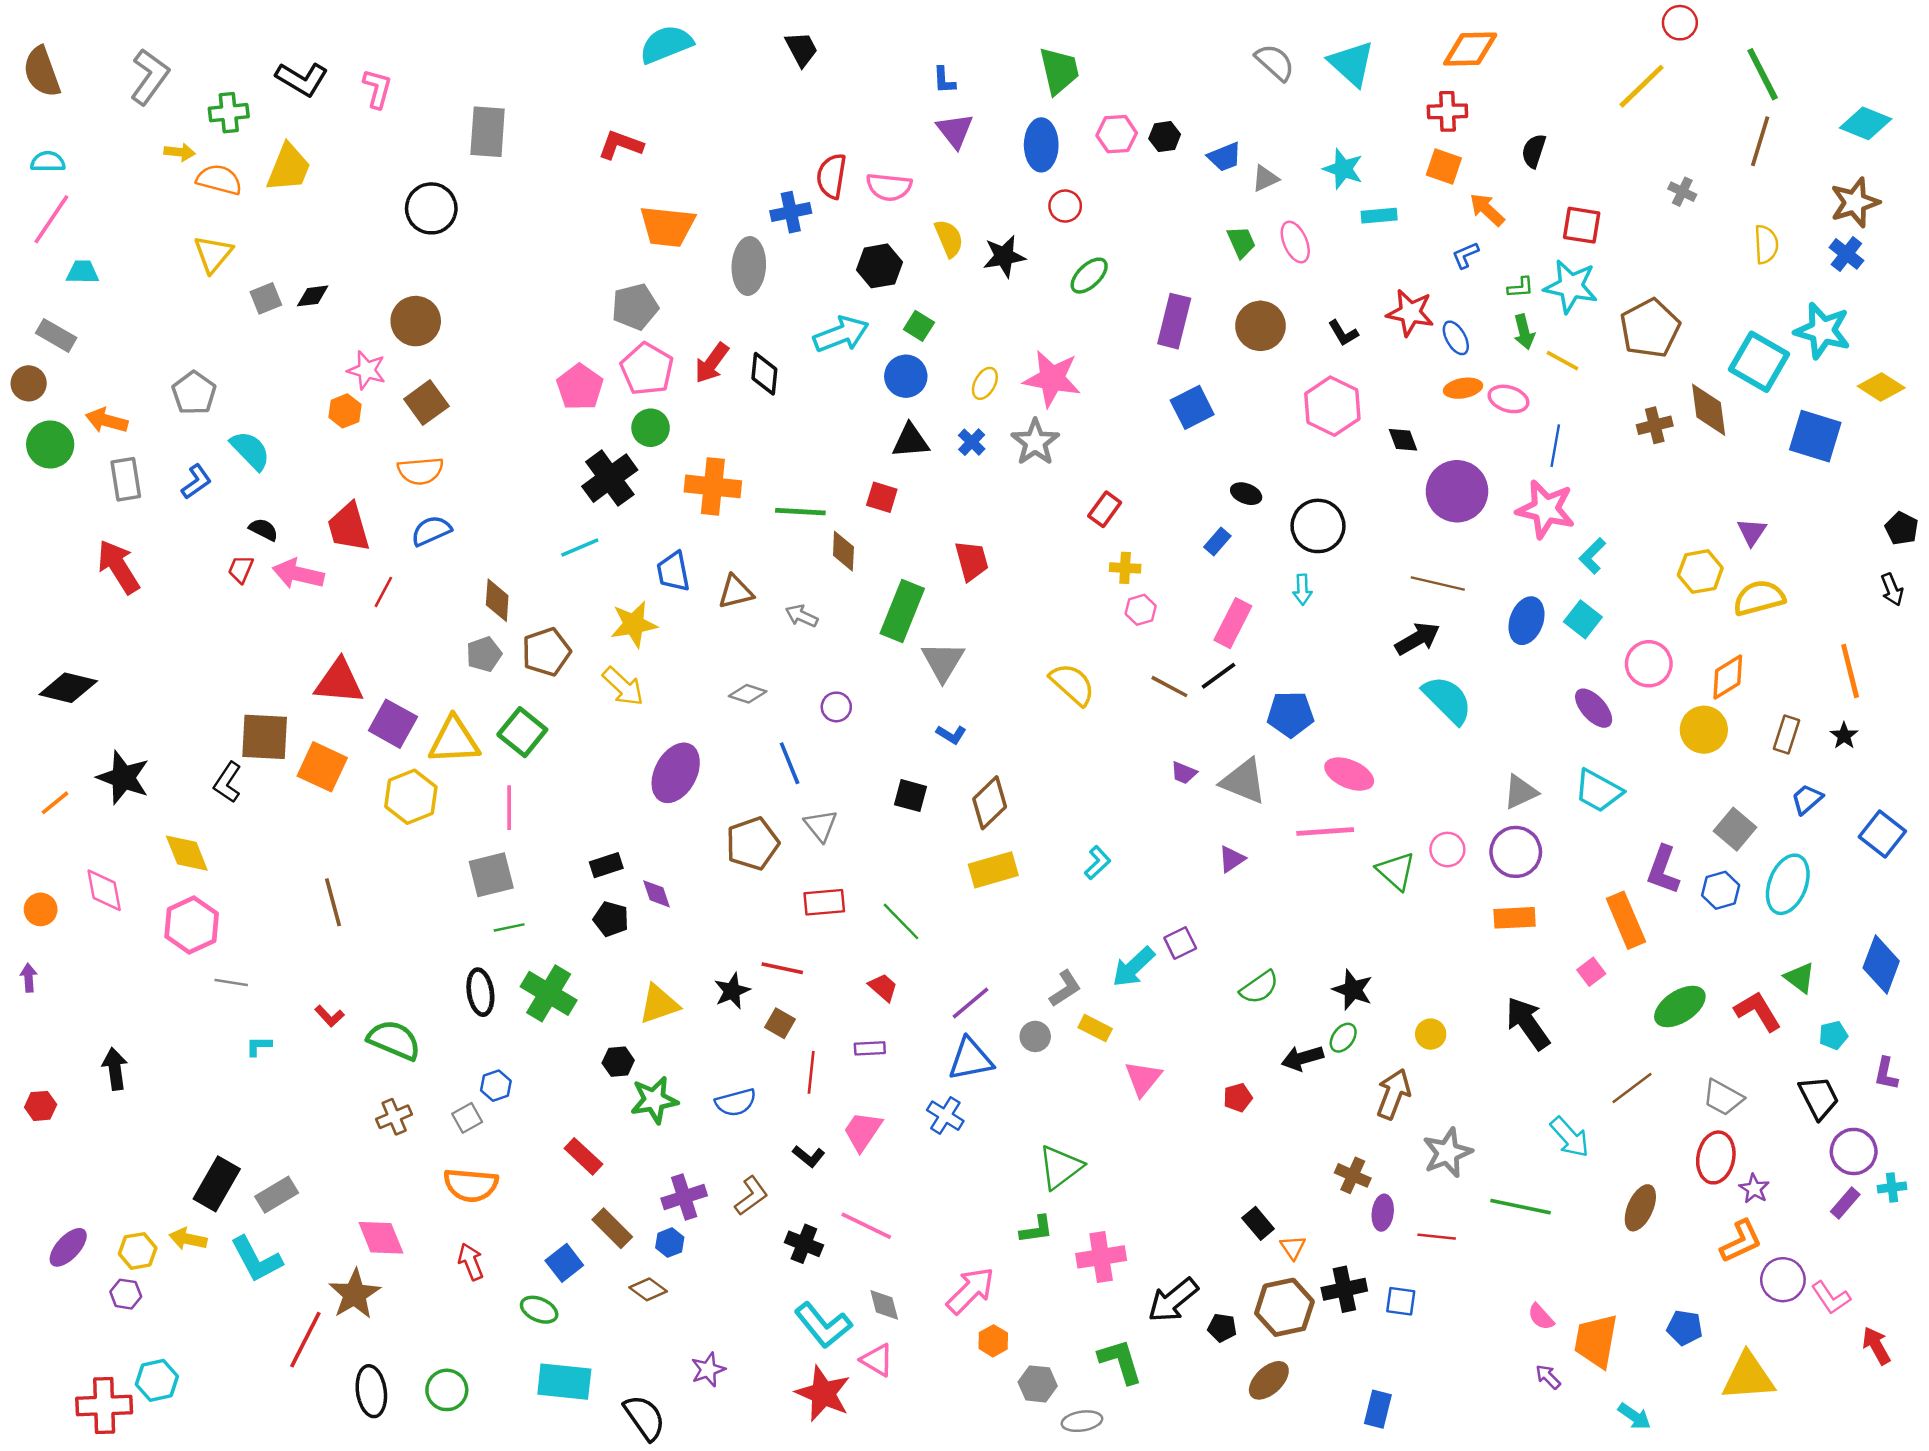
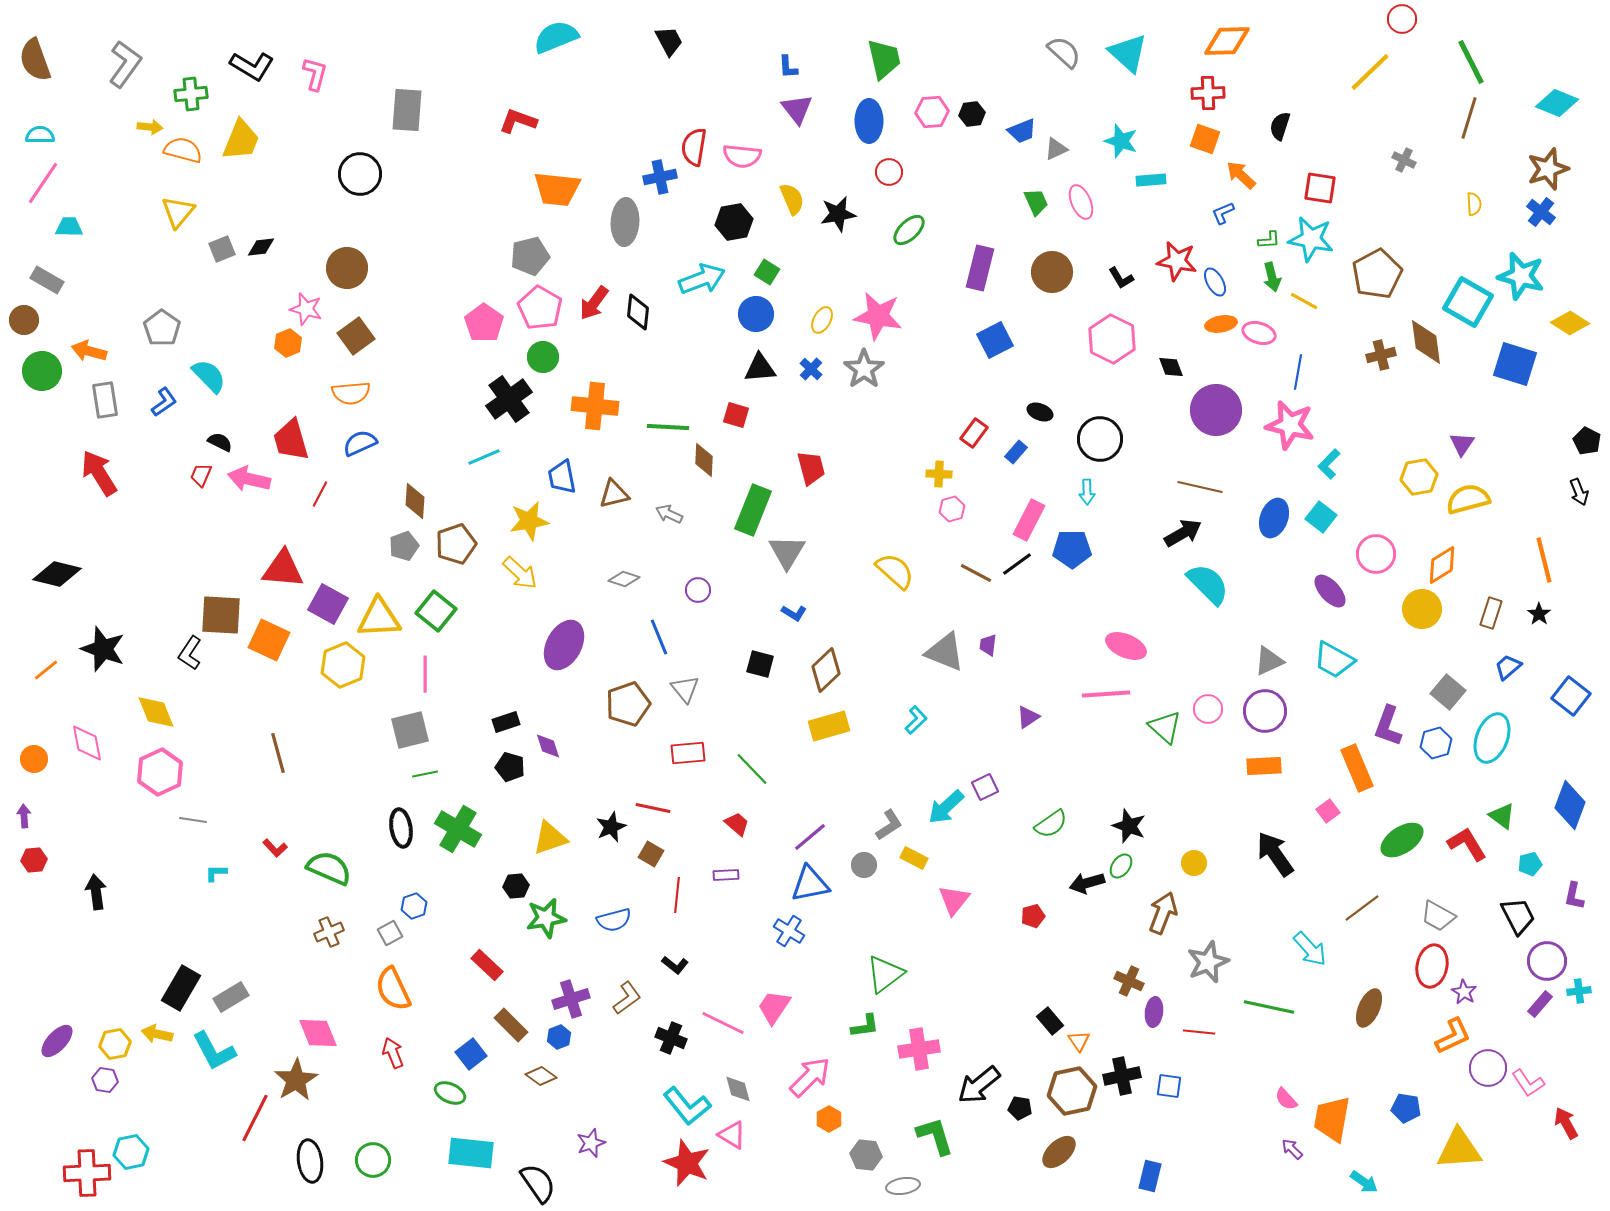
yellow semicircle: (1766, 244) -> (1474, 204), size x0.7
red rectangle: (1105, 509) -> (974, 433), moved
blue pentagon: (1290, 714) -> (1072, 549), moved
purple trapezoid: (1184, 773) -> (988, 645), turned 75
gray triangle: (1244, 781) -> (945, 652), moved
red hexagon: (41, 1106) -> (34, 860), moved
pink trapezoid: (863, 1131) -> (774, 1007), moved
orange semicircle: (471, 1185) -> (393, 989), turned 60

